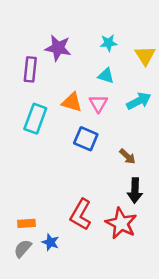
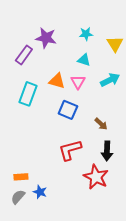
purple rectangle: (30, 69) -> (24, 55), turned 30
red L-shape: (81, 214) -> (70, 150), moved, turned 45

